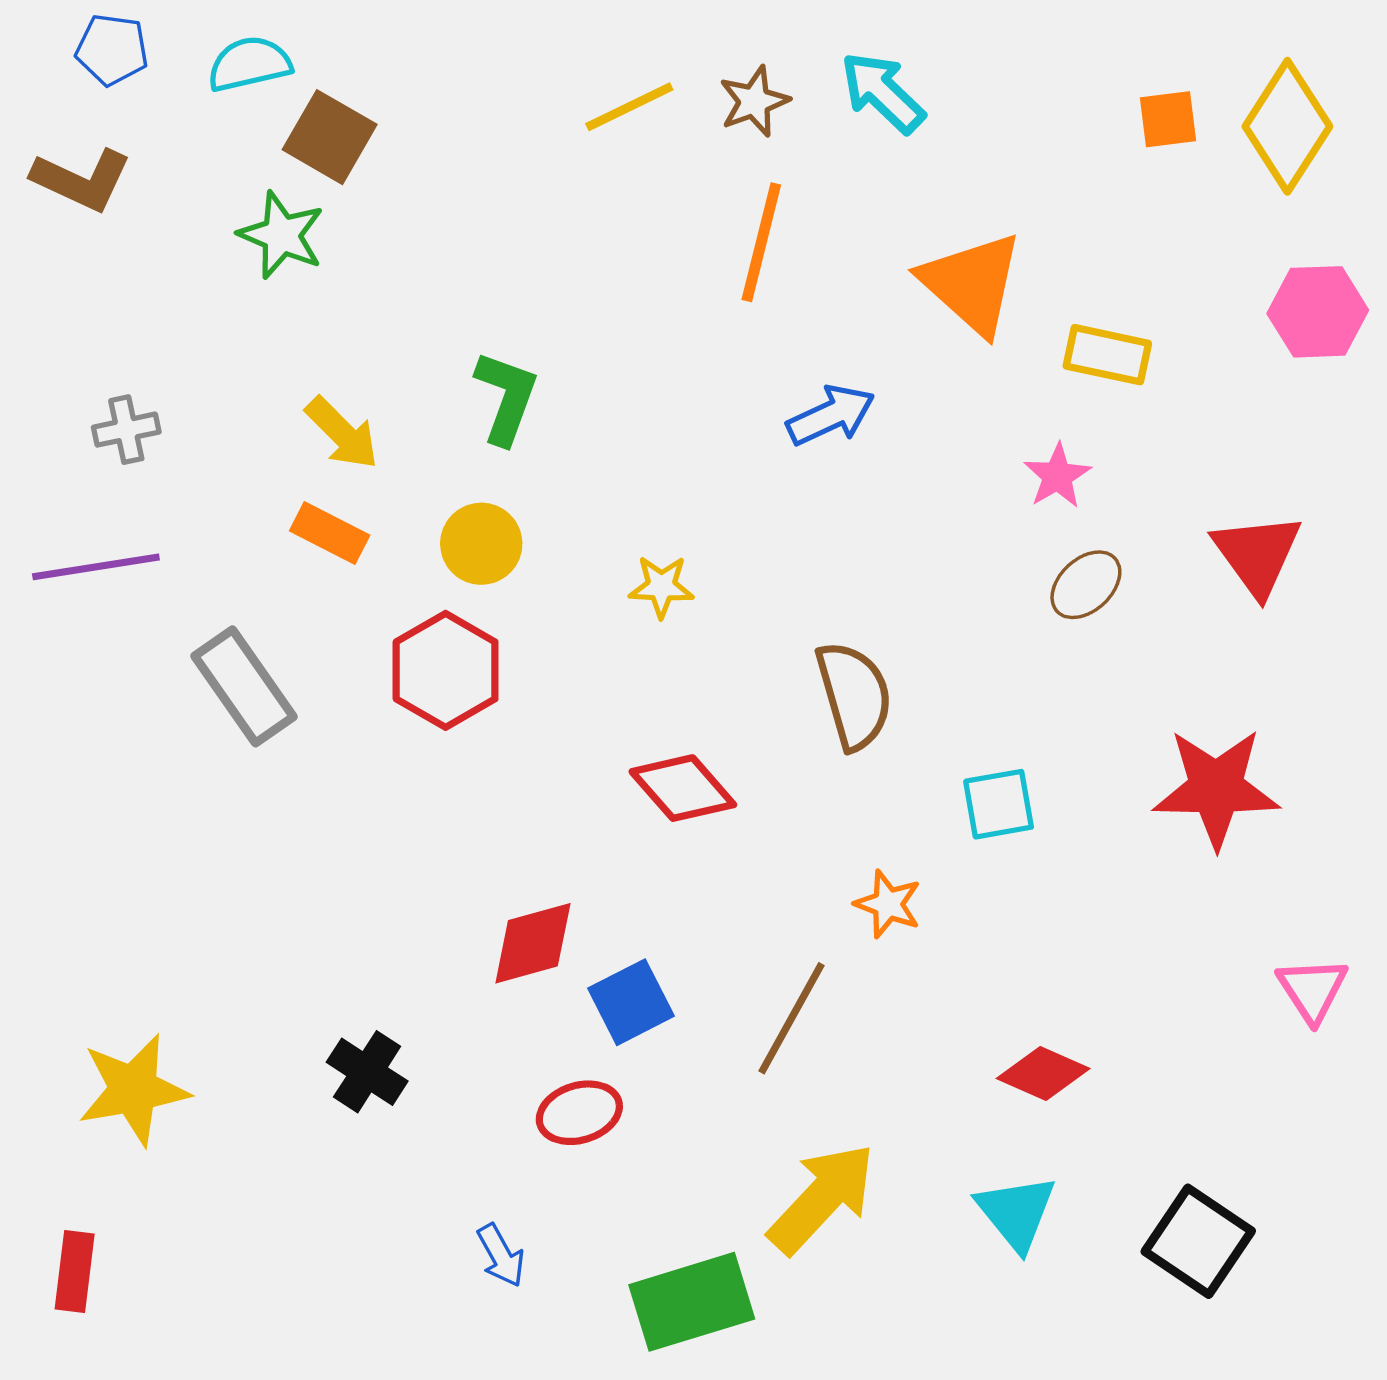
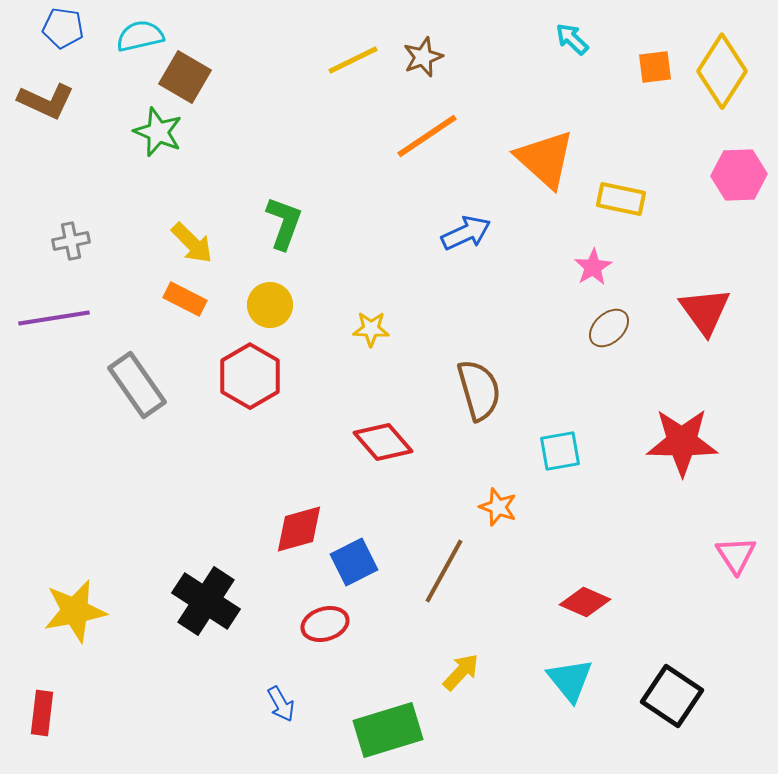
cyan arrow: (883, 92) -> (572, 39), moved, size x0.7
orange line: (761, 242) -> (427, 136), turned 42
black cross: (367, 1072) -> (206, 601), size x1.5
yellow arrow: (822, 1198) -> (461, 672), size x0.6

